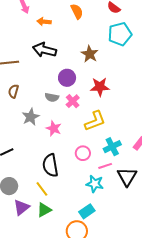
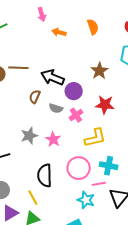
black arrow: (44, 50) -> (52, 77), moved
brown semicircle: (13, 91) -> (35, 97), moved
gray star: (31, 117) -> (29, 136), moved
cyan cross: (112, 147) -> (109, 166), turned 30
pink circle: (83, 153) -> (79, 168), size x1.5

